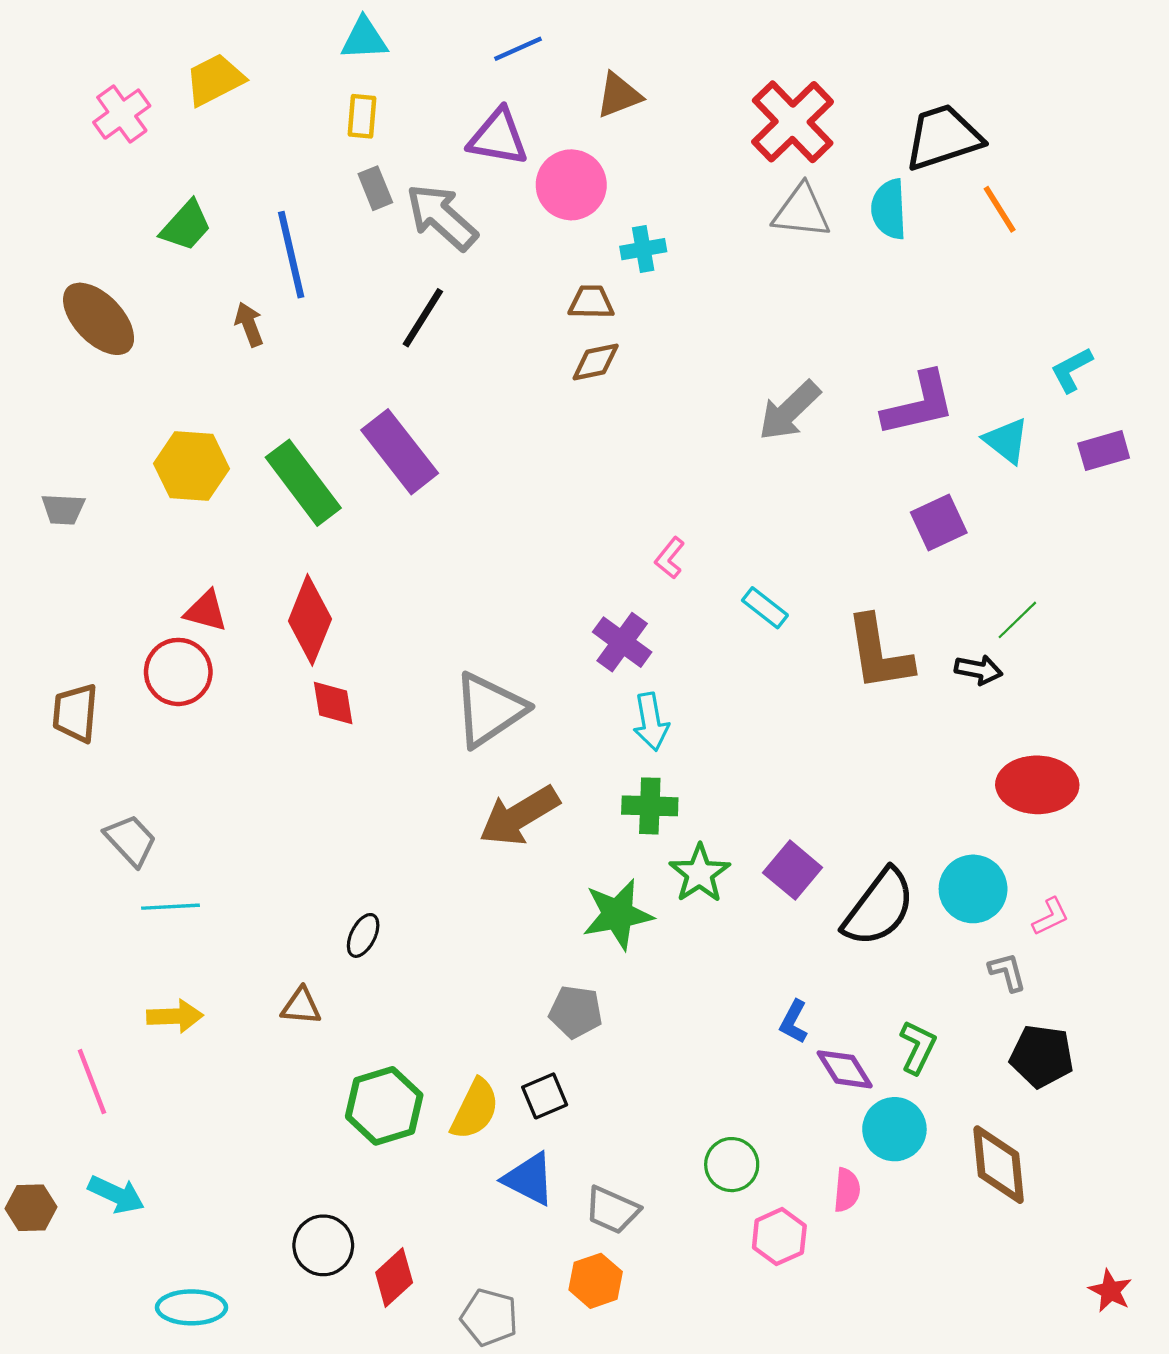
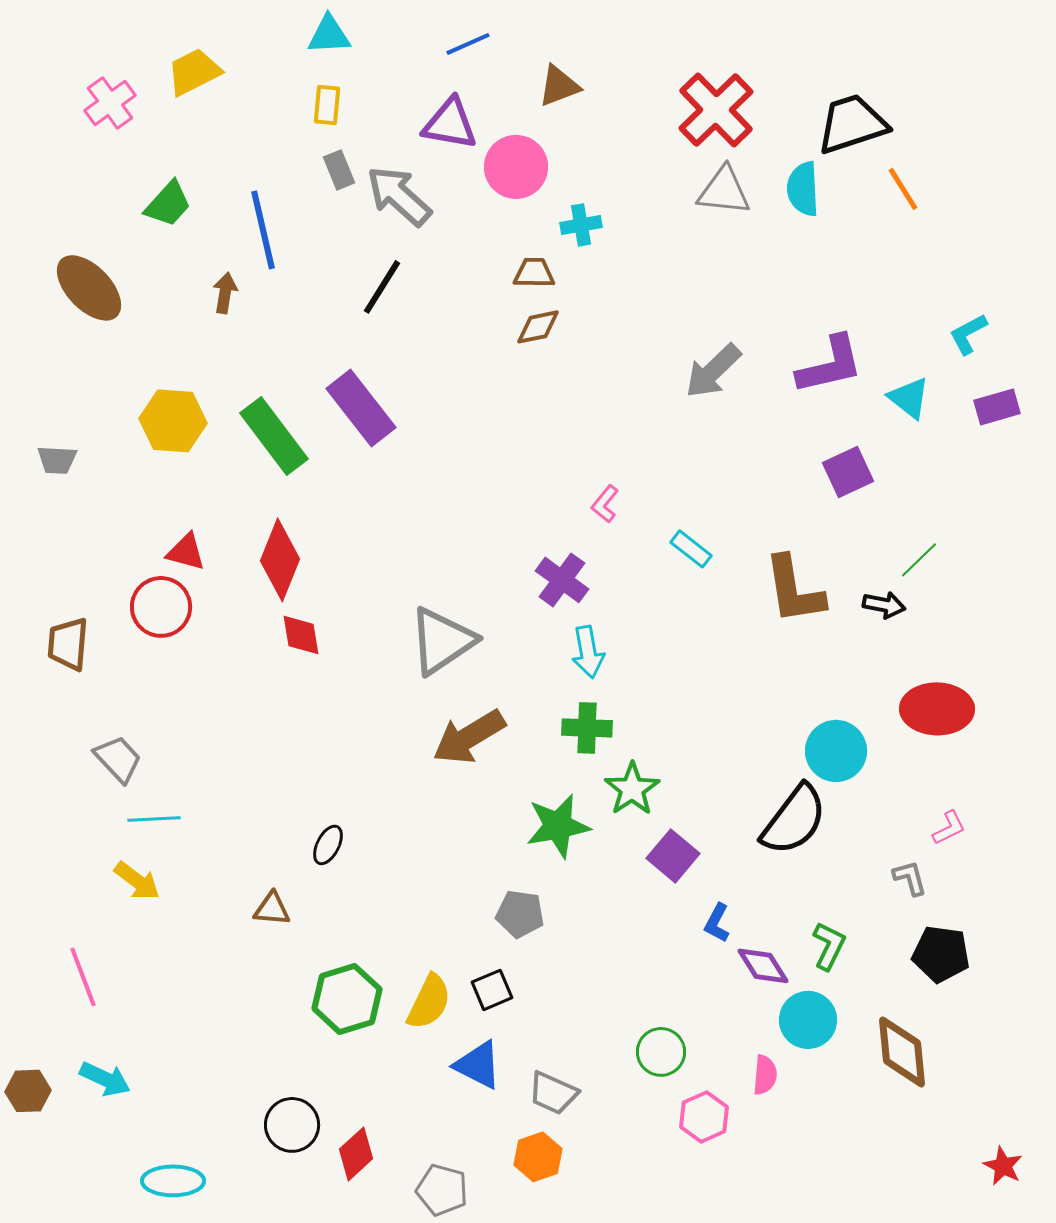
brown arrow: (249, 324) -> (225, 293), turned 30
purple square: (793, 870) -> (673, 856), moved
cyan circle: (973, 889) -> (836, 751), moved
yellow arrow: (175, 1016) -> (137, 881), moved, turned 39

